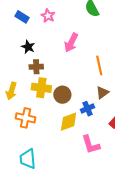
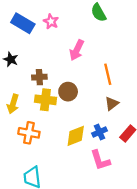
blue rectangle: (22, 17) -> (23, 23), size x1.5
black star: (28, 47) -> (11, 59), moved
brown circle: (62, 95) -> (68, 92), moved
blue cross: (87, 109) -> (99, 132), moved

